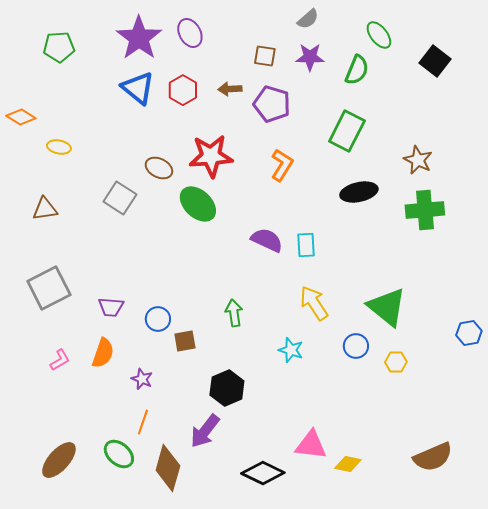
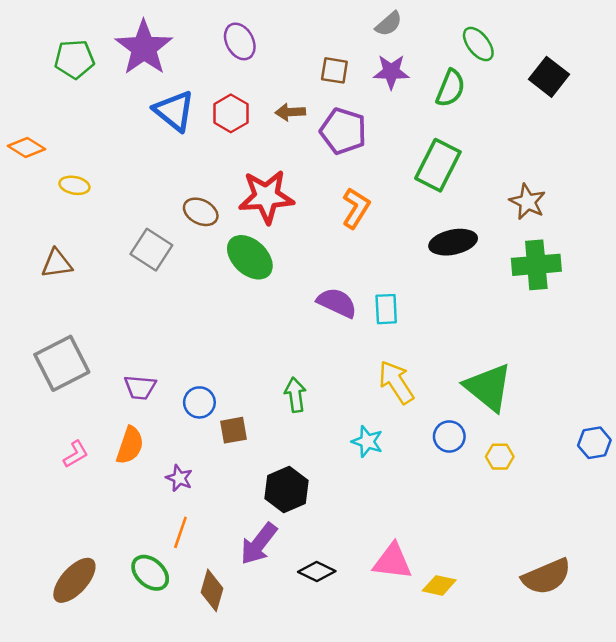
purple star: (139, 38) -> (144, 48), moved
blue hexagon: (469, 333) -> (594, 443), moved
brown diamond: (168, 468) -> (212, 590), size x0.7
black diamond: (263, 473) -> (317, 572), moved, size x0.7

